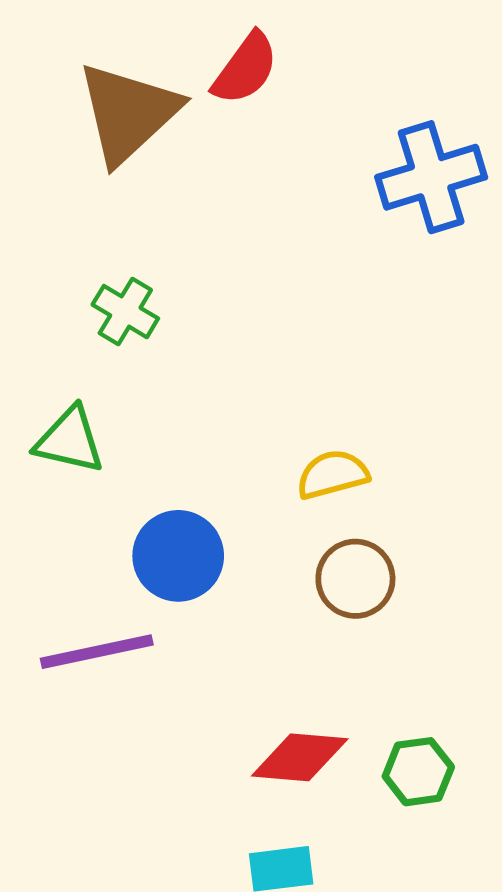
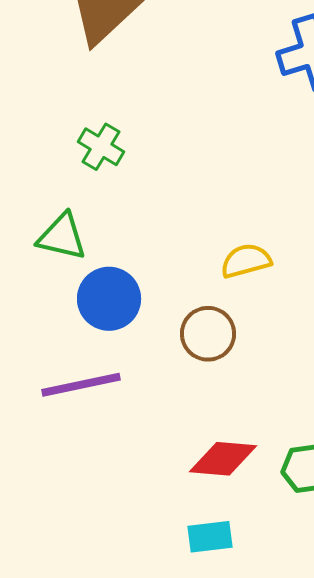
blue circle: (178, 556) -> (109, 299), moved
brown circle: (355, 579) -> (208, 334), moved

